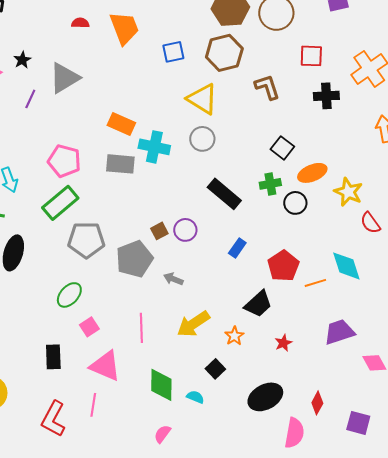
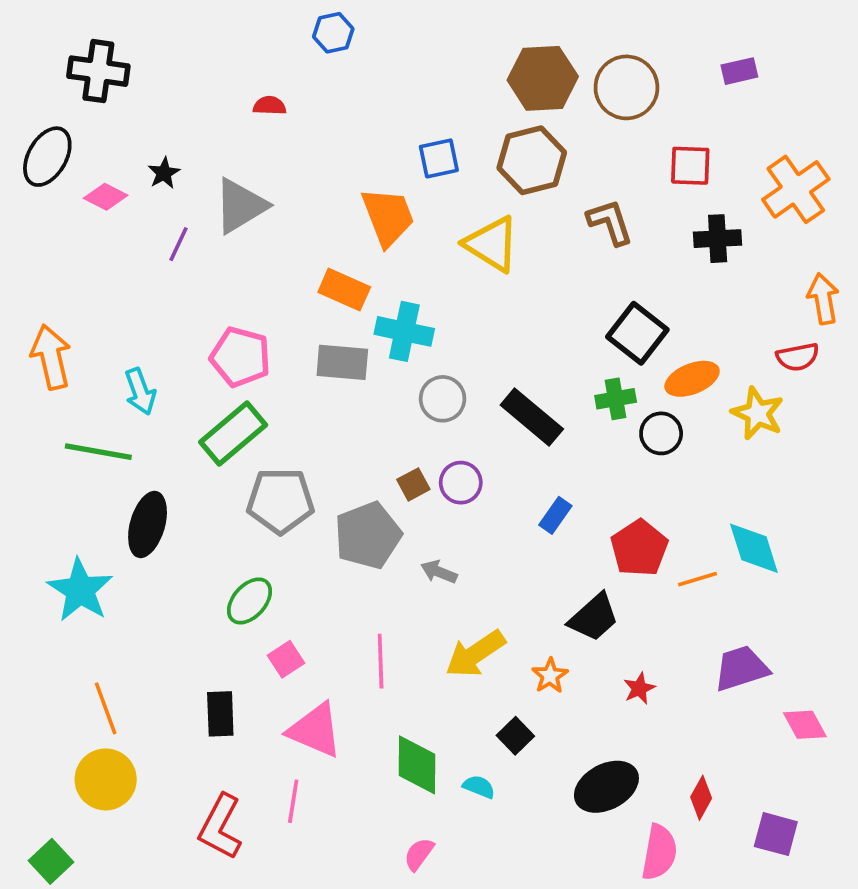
orange trapezoid: (124, 28) -> (388, 217), moved
gray circle: (202, 139) -> (443, 399), moved
black square: (282, 148) -> (637, 333), size x1.4
red semicircle: (370, 223) -> (798, 357), moved, turned -65

